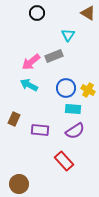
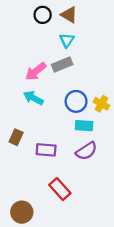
brown triangle: (88, 13) -> (69, 15), moved
cyan triangle: (68, 35) -> (67, 40), moved
red rectangle: (64, 161) -> (60, 189), moved

